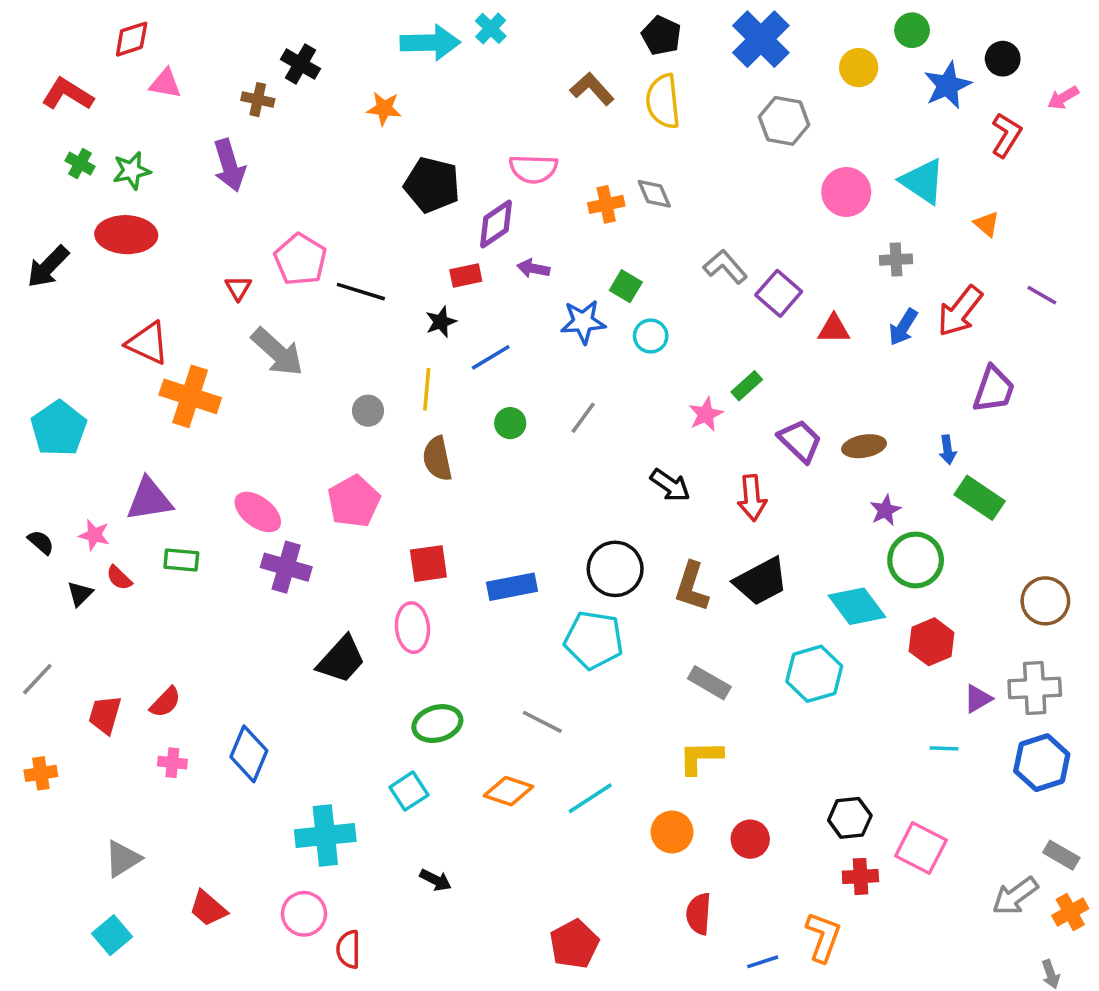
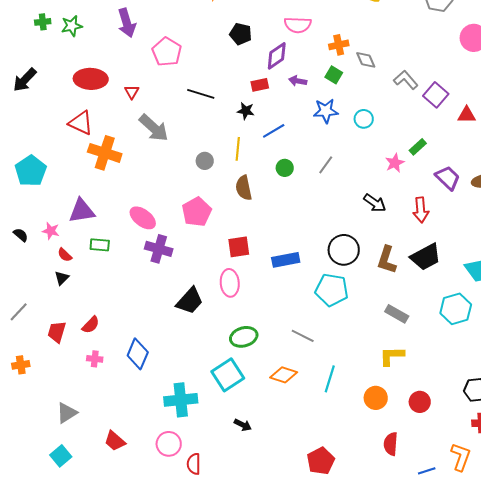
green cross: (80, 164) -> (43, 22), turned -35
black pentagon: (432, 185) -> (241, 34), size x0.7
gray diamond: (654, 194) -> (366, 60), moved
red ellipse: (126, 235) -> (91, 79), moved
pink pentagon: (300, 260) -> (167, 52), moved
green square: (626, 286) -> (334, 75), moved
black star: (441, 322) -> (246, 111), turned 30
black triangle: (80, 594) -> (62, 278), moved
cyan square: (409, 791) -> (228, 375), size x1.5
cyan line: (590, 798) -> (330, 379), turned -40

